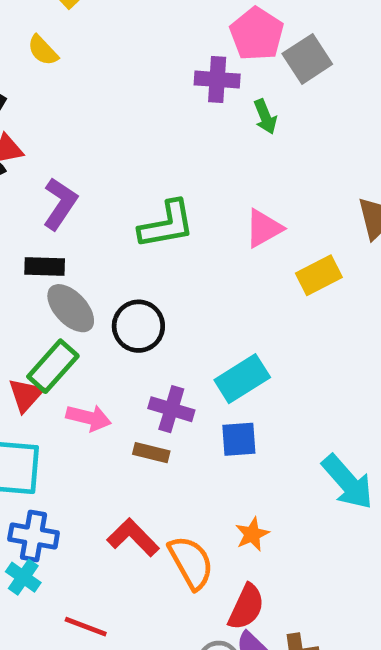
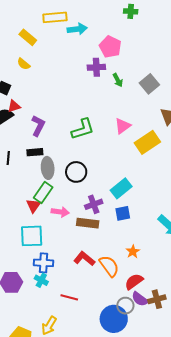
gray square: (307, 59) -> (149, 84), moved
yellow rectangle: (319, 275) -> (147, 142), size x1.4
gray ellipse: (71, 308) -> (48, 168), turned 45
purple cross: (171, 409) -> (94, 204), turned -30
brown rectangle: (151, 453) -> (88, 223), size x1.5
red semicircle: (246, 607) -> (134, 282), turned -144

